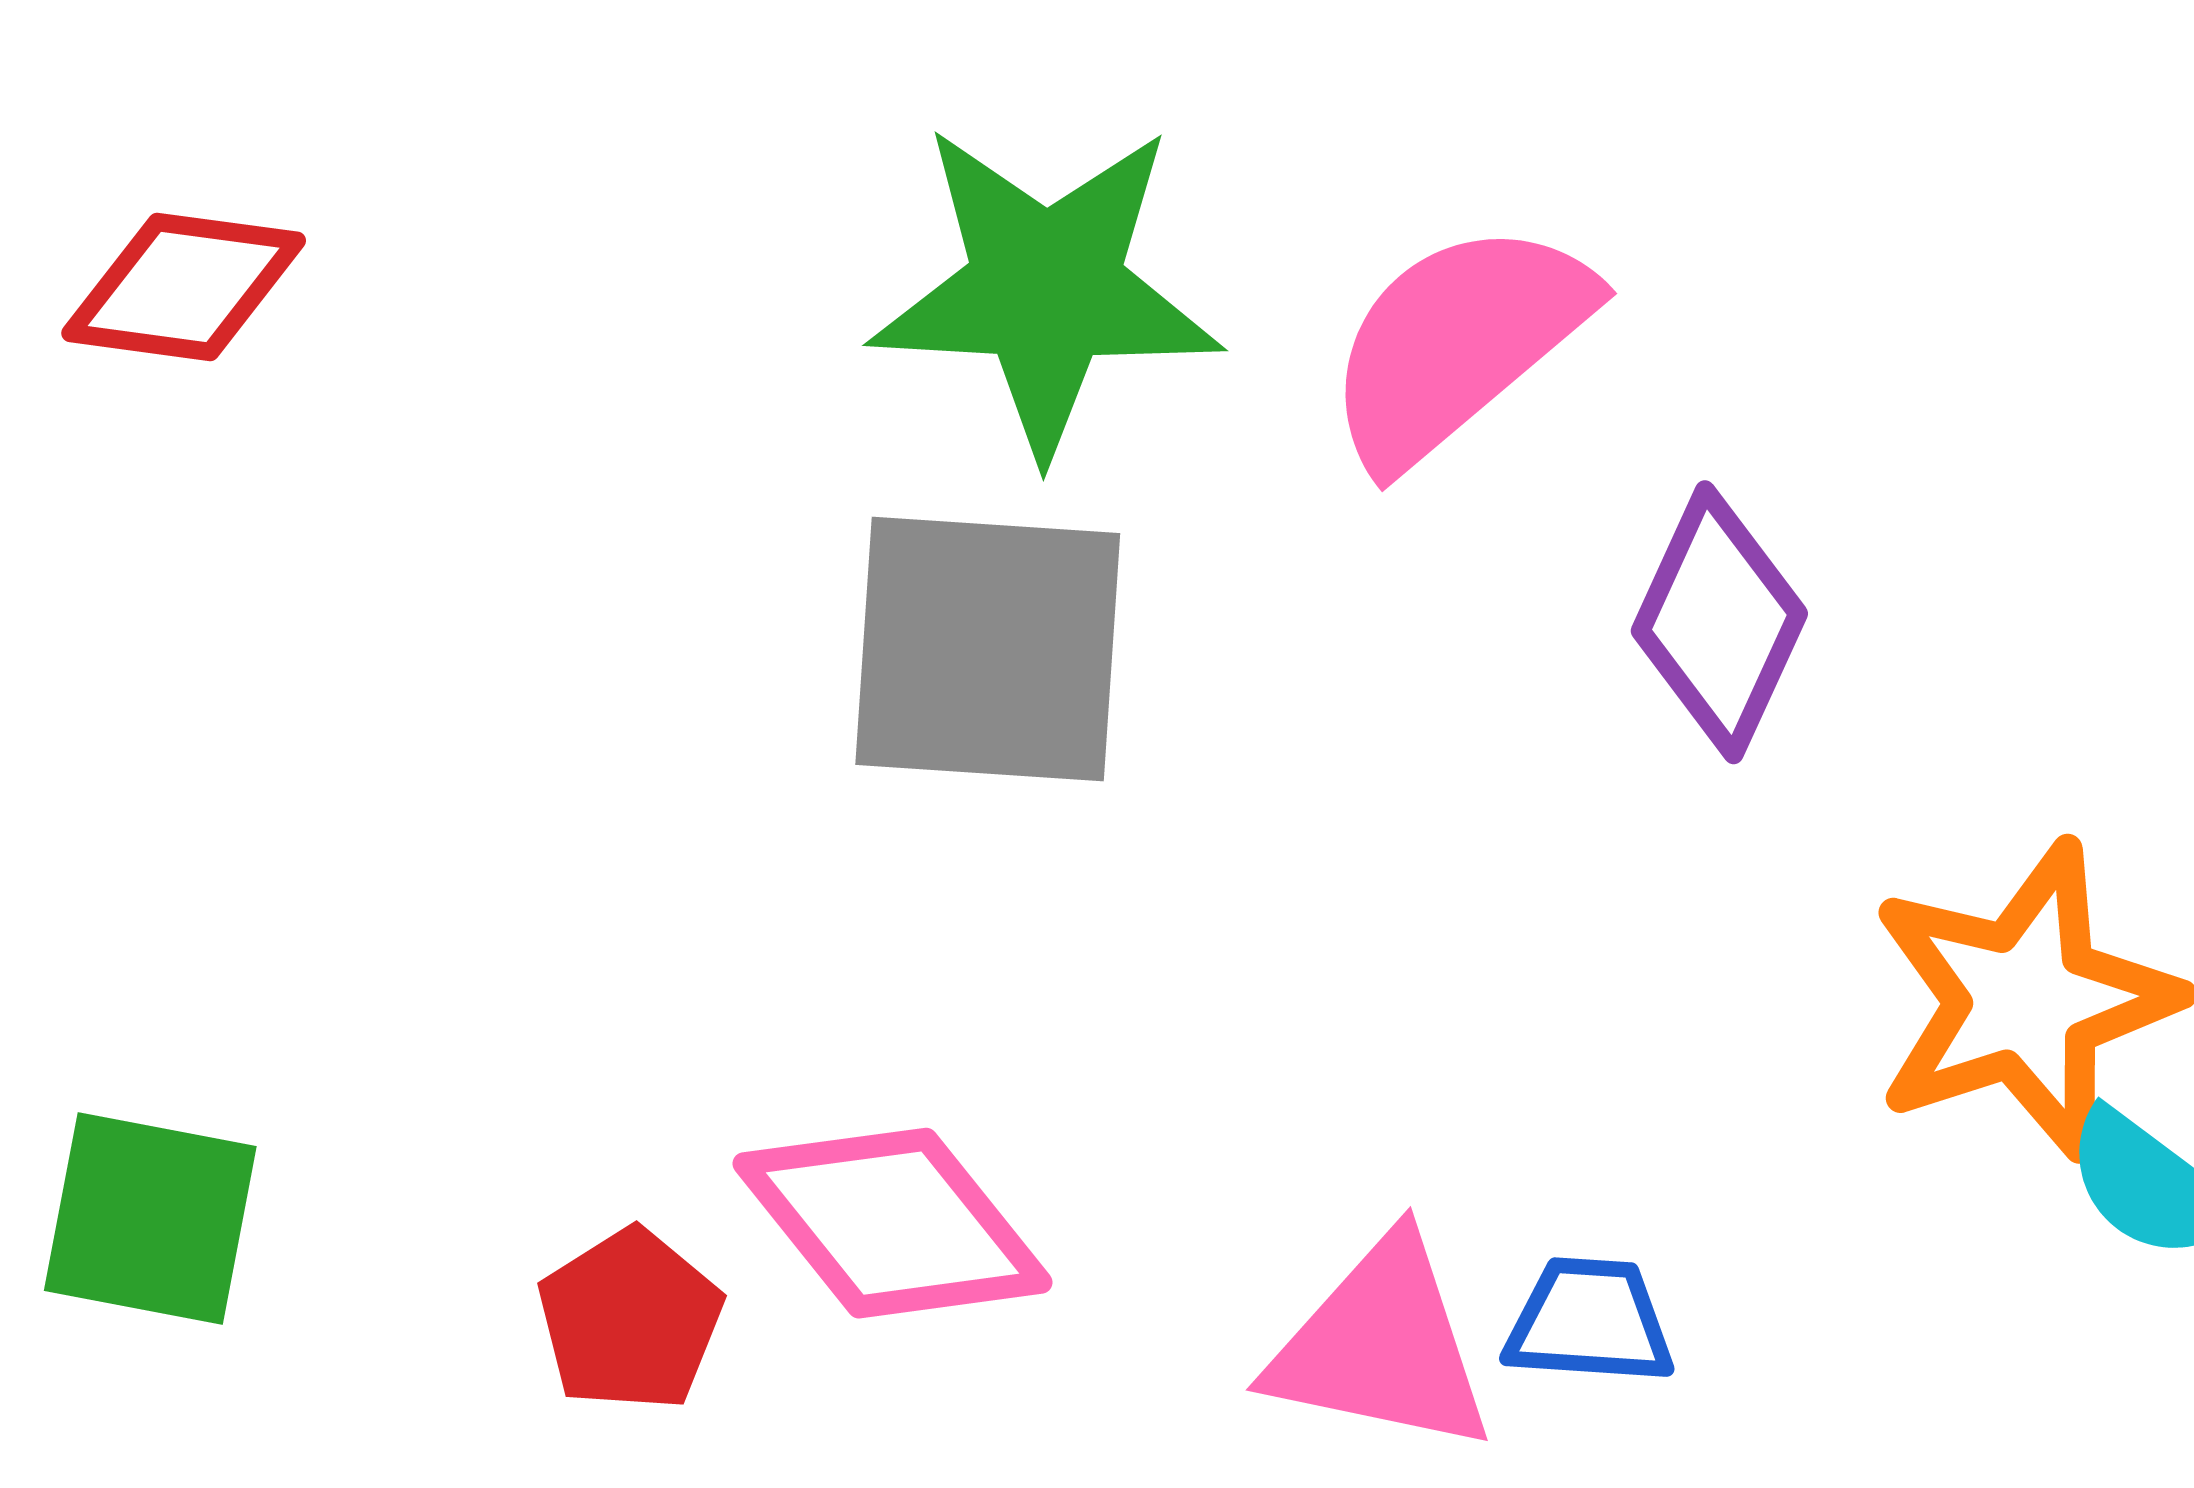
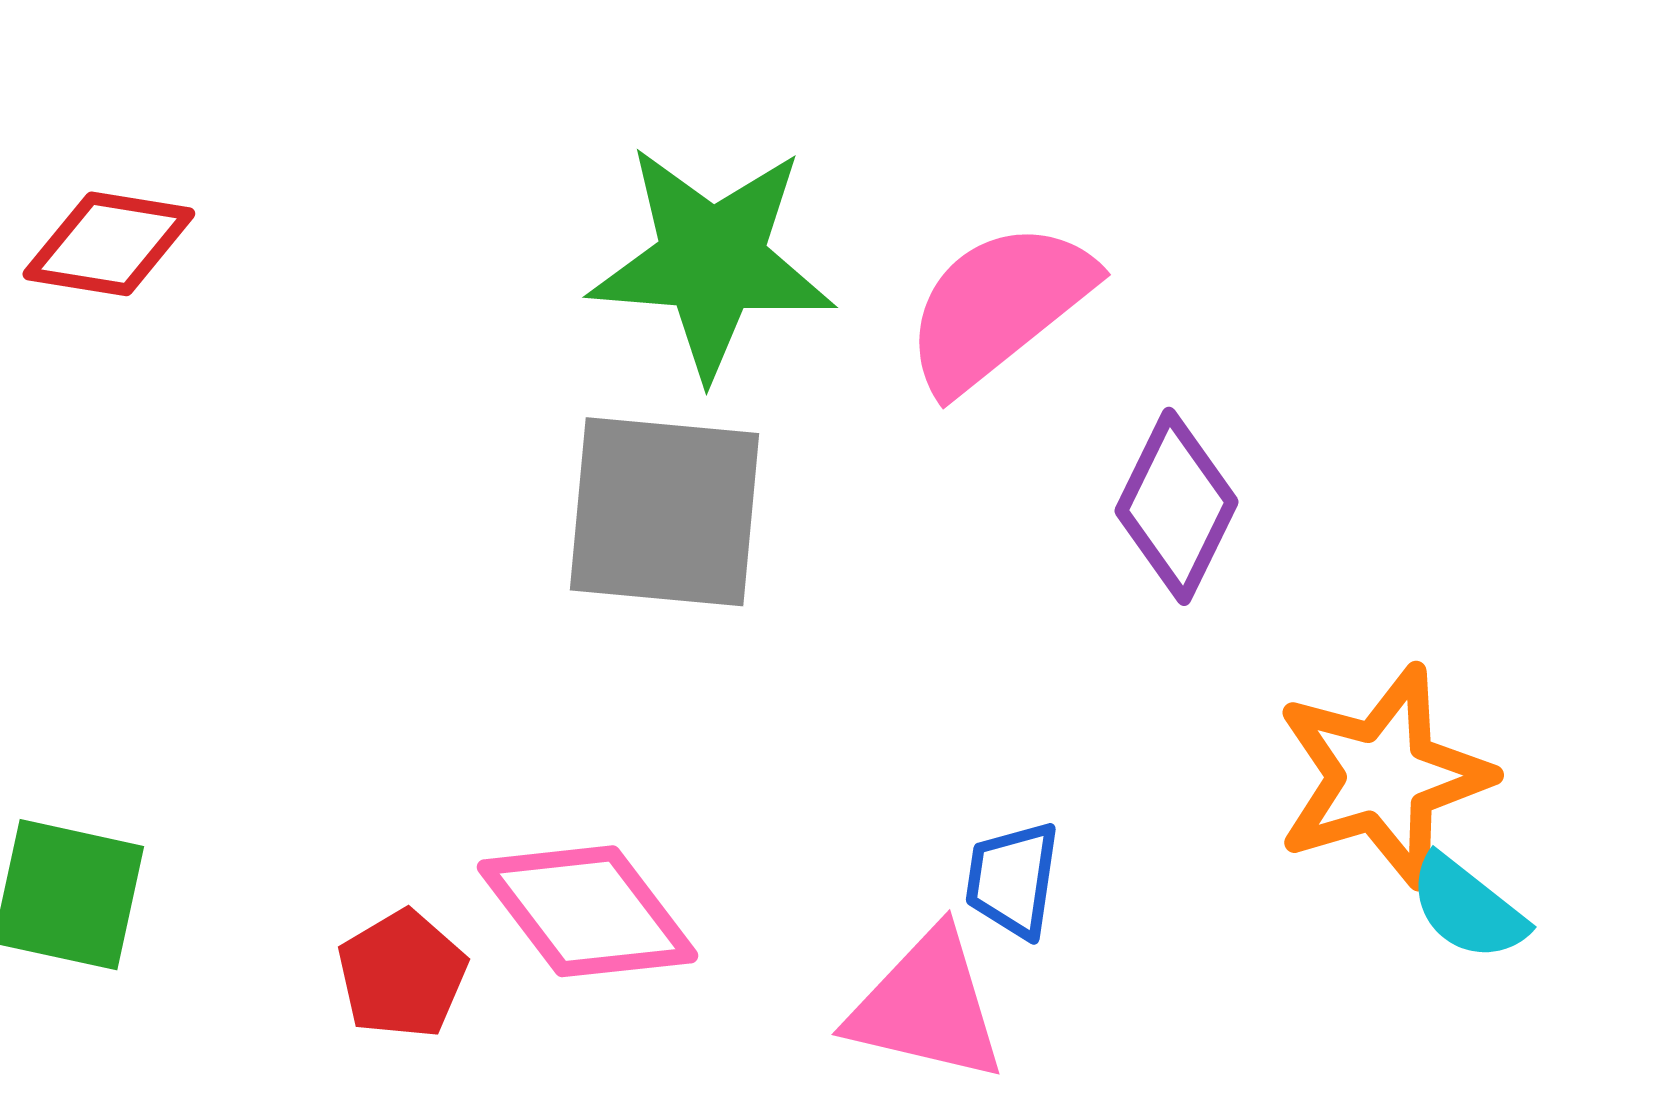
blue trapezoid: (1590, 1321) -> (1013, 880), moved, turned -87

